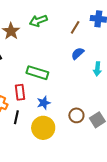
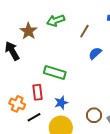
brown line: (75, 27) -> (84, 31), moved
black line: (16, 117) -> (34, 117), turned 48

